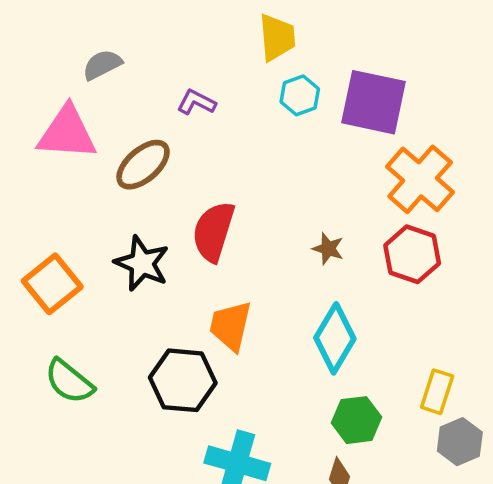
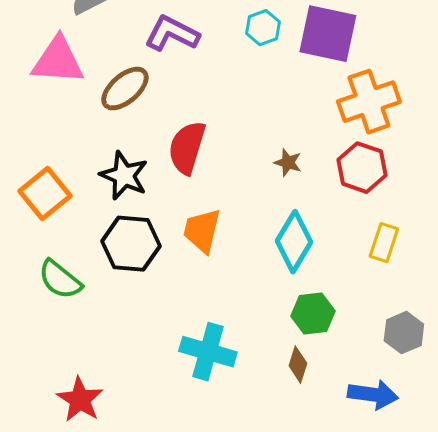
purple L-shape: (196, 102) -> (172, 34), size x1.6
orange cross: (420, 179) -> (369, 102), turned 30
black hexagon: (183, 380) -> (131, 244), moved
yellow rectangle: (437, 392) -> (384, 243), moved

